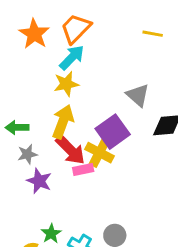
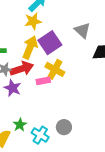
purple square: (113, 132) -> (50, 43), moved
red arrow: (70, 150) -> (22, 69), moved, turned -65

